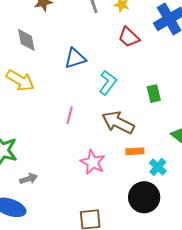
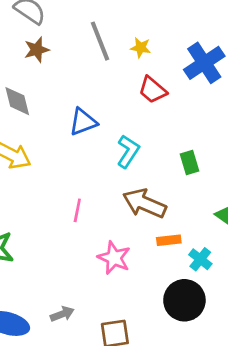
pink line: (70, 115) -> (77, 210), moved
gray arrow: (29, 179) -> (62, 314), moved

